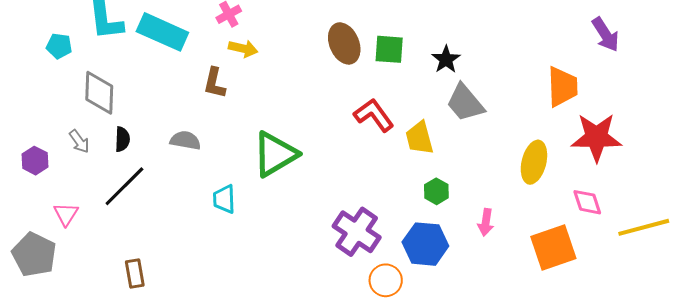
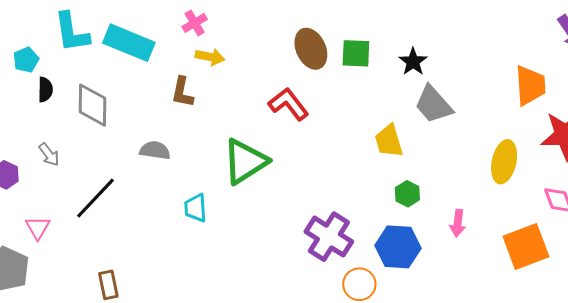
cyan pentagon: (59, 46) -> (26, 60), turned -30
gray diamond: (99, 93) -> (92, 105), moved
red L-shape: (374, 115) -> (288, 104), moved
black semicircle: (122, 139) -> (45, 90), moved

